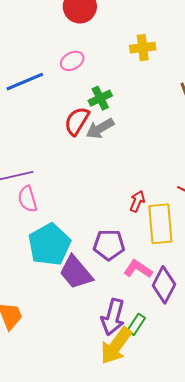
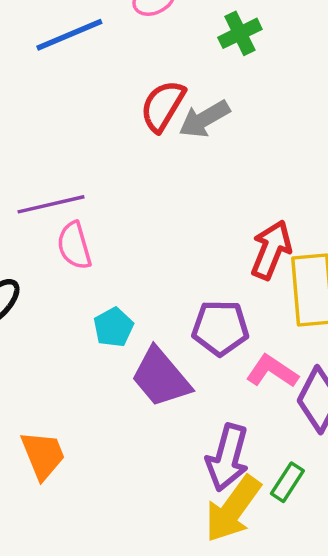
green cross: (100, 98) -> (240, 33), moved
red arrow: (137, 201) -> (271, 250), size x1.5
cyan pentagon: (49, 245) -> (113, 327), size x0.5
green rectangle: (136, 324) -> (287, 482), moved

